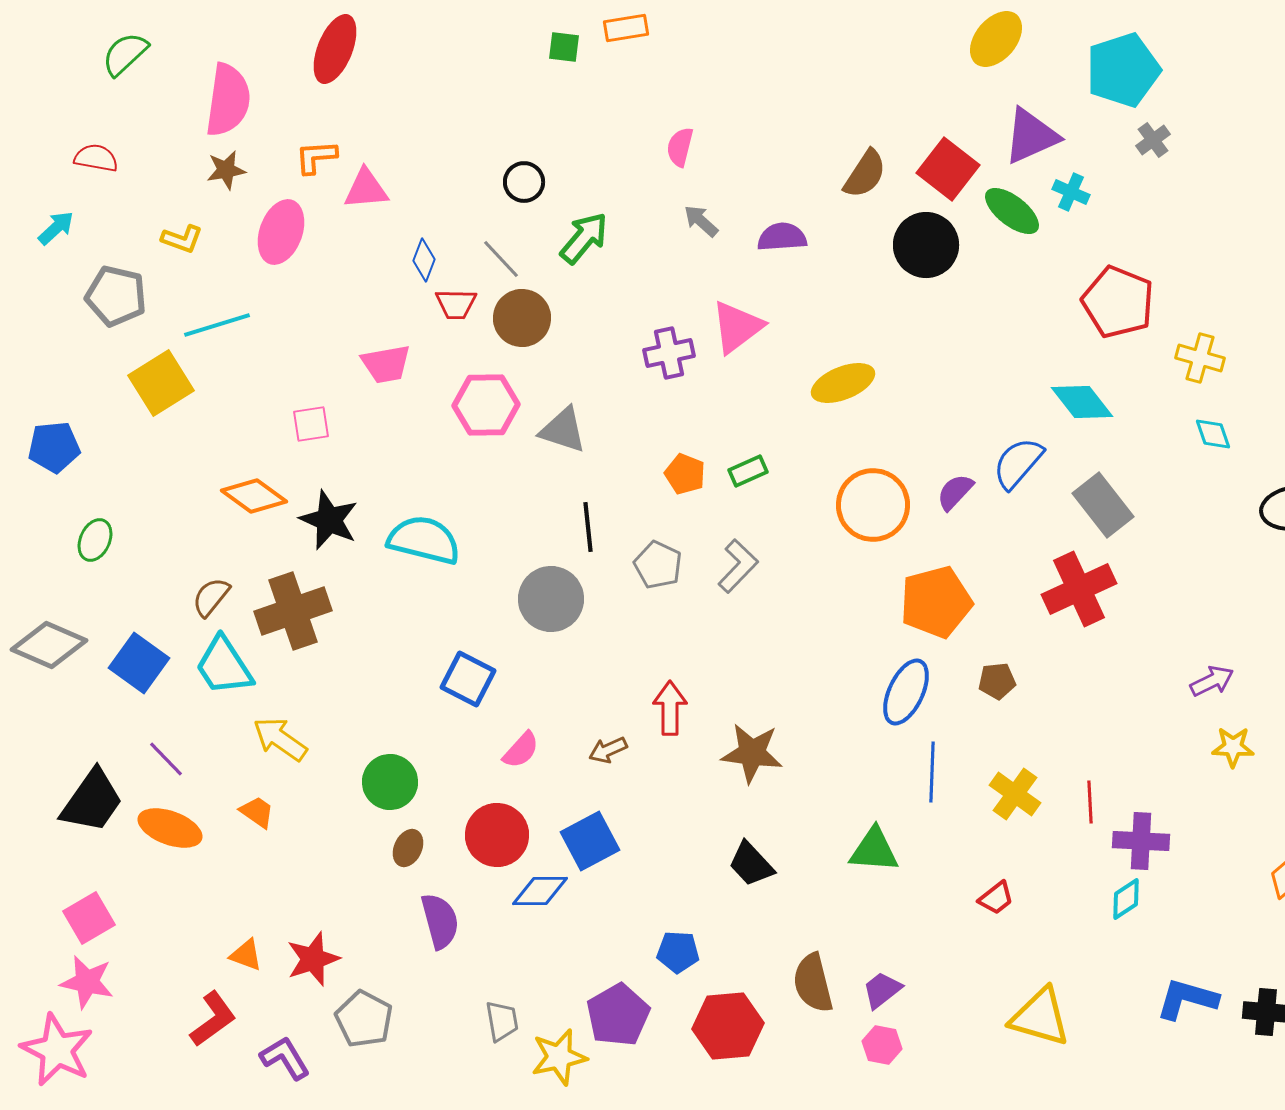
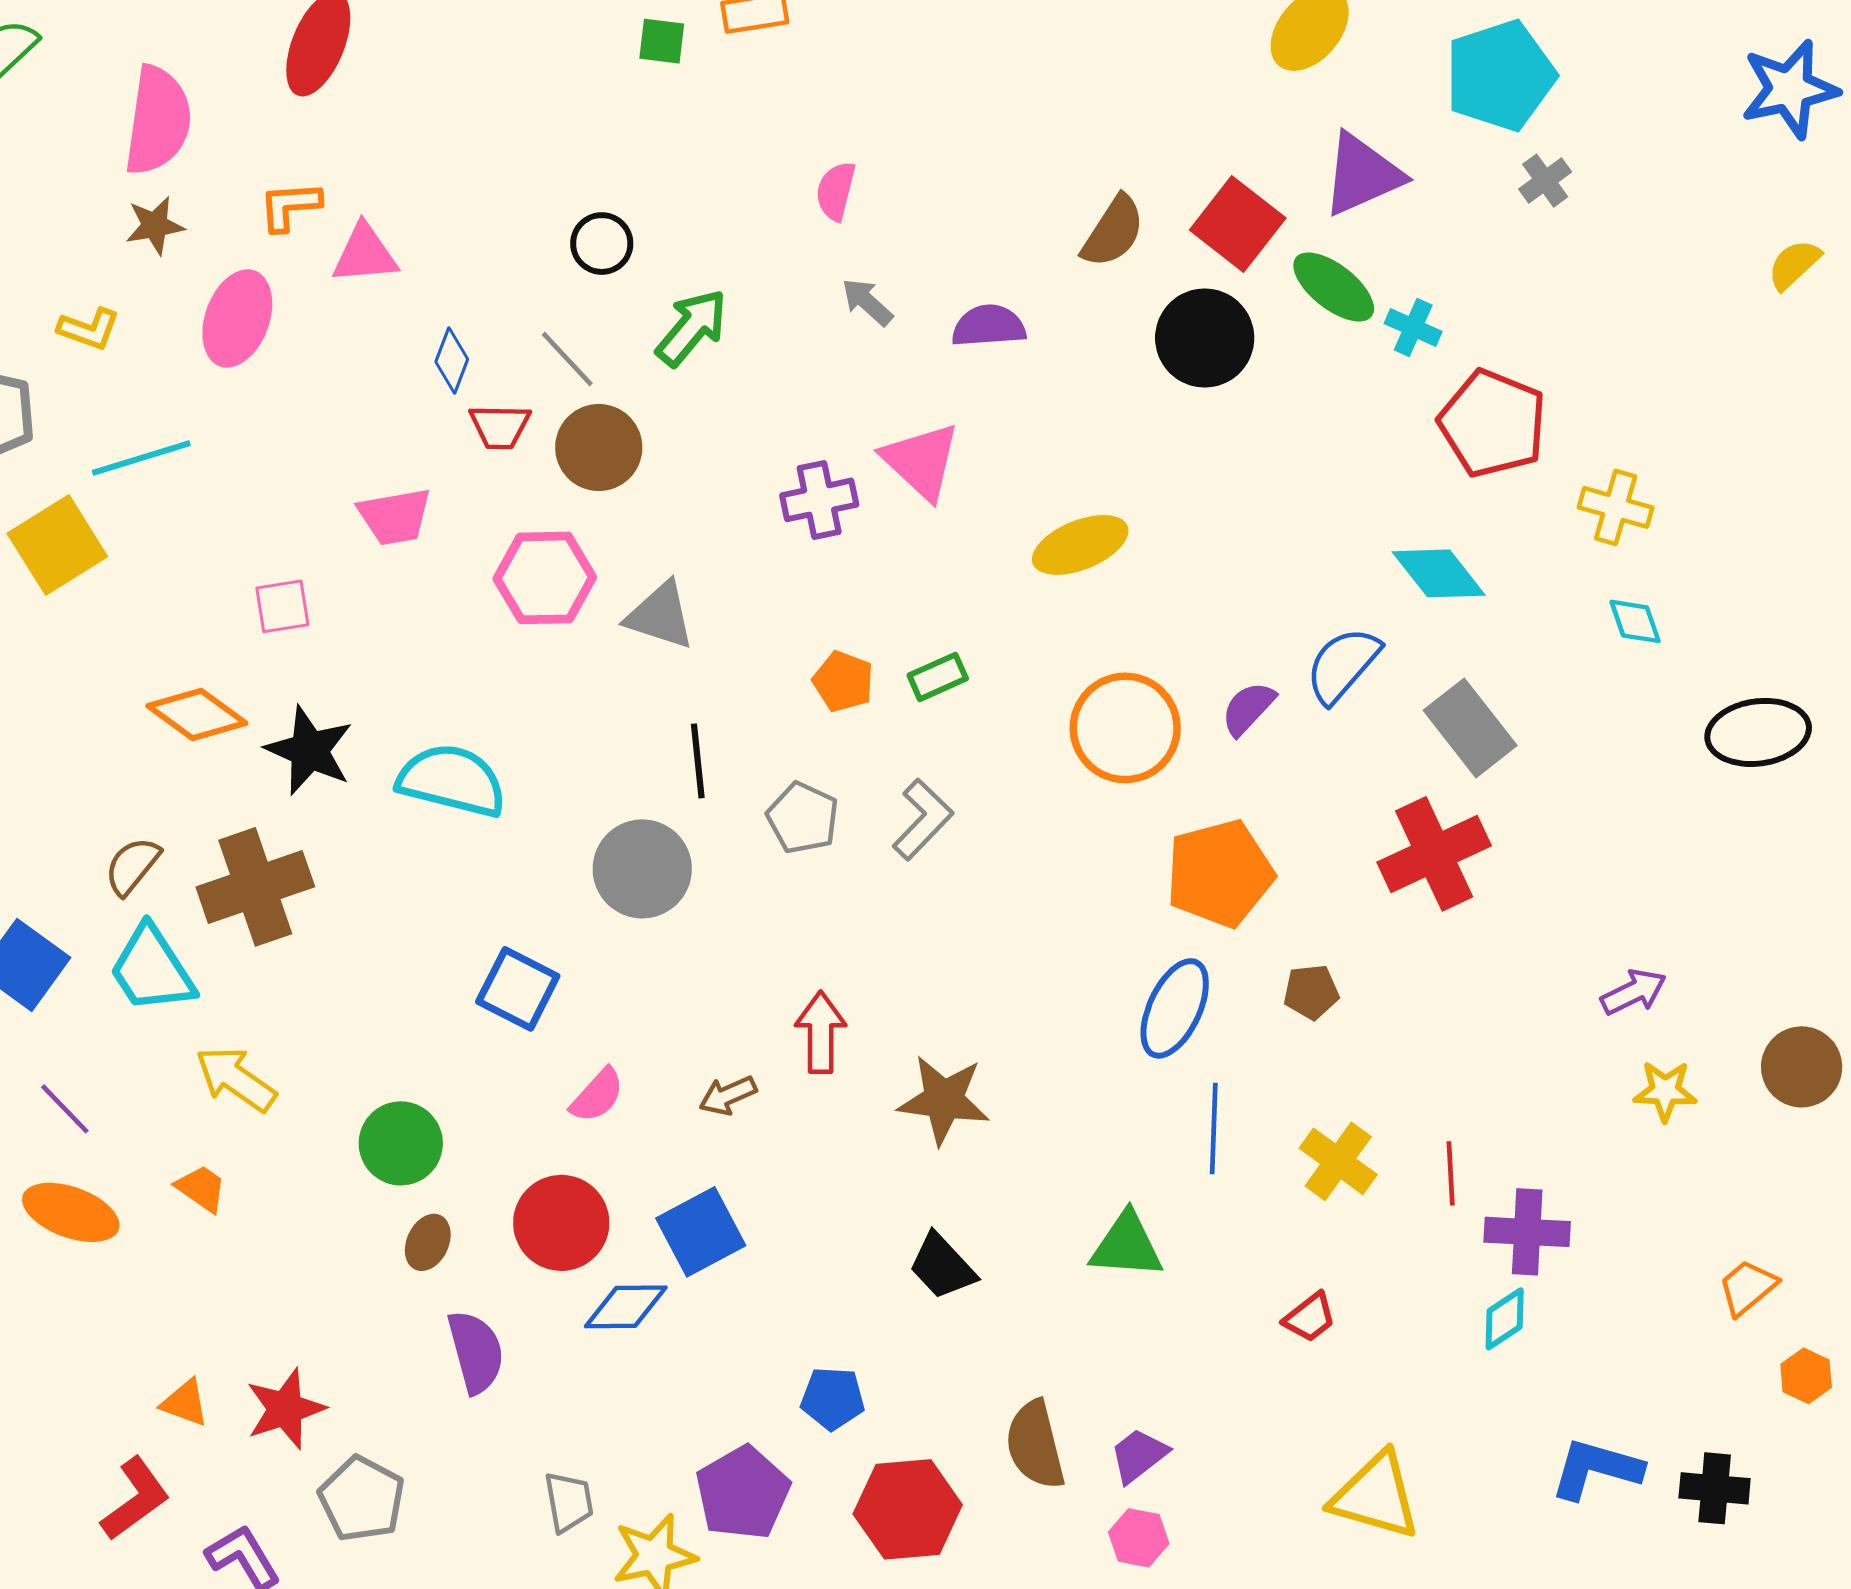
cyan cross: (1071, 192) -> (1413, 328), moved
pink triangle: (737, 327) -> (921, 461), turned -40

